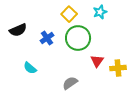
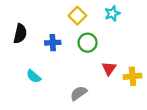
black semicircle: (18, 30) -> (20, 34), turned -54
blue cross: (47, 38) -> (53, 43), turned 32
green circle: (78, 38) -> (88, 43), size x0.7

